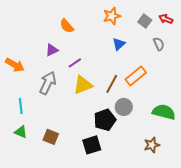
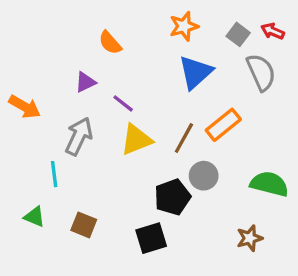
blue triangle: (119, 44) -> (195, 72), size x1.6
gray semicircle: (159, 44) -> (261, 72), size x1.6
purple line: (75, 63) -> (123, 103), turned 72
cyan line: (21, 106) -> (54, 174), moved

